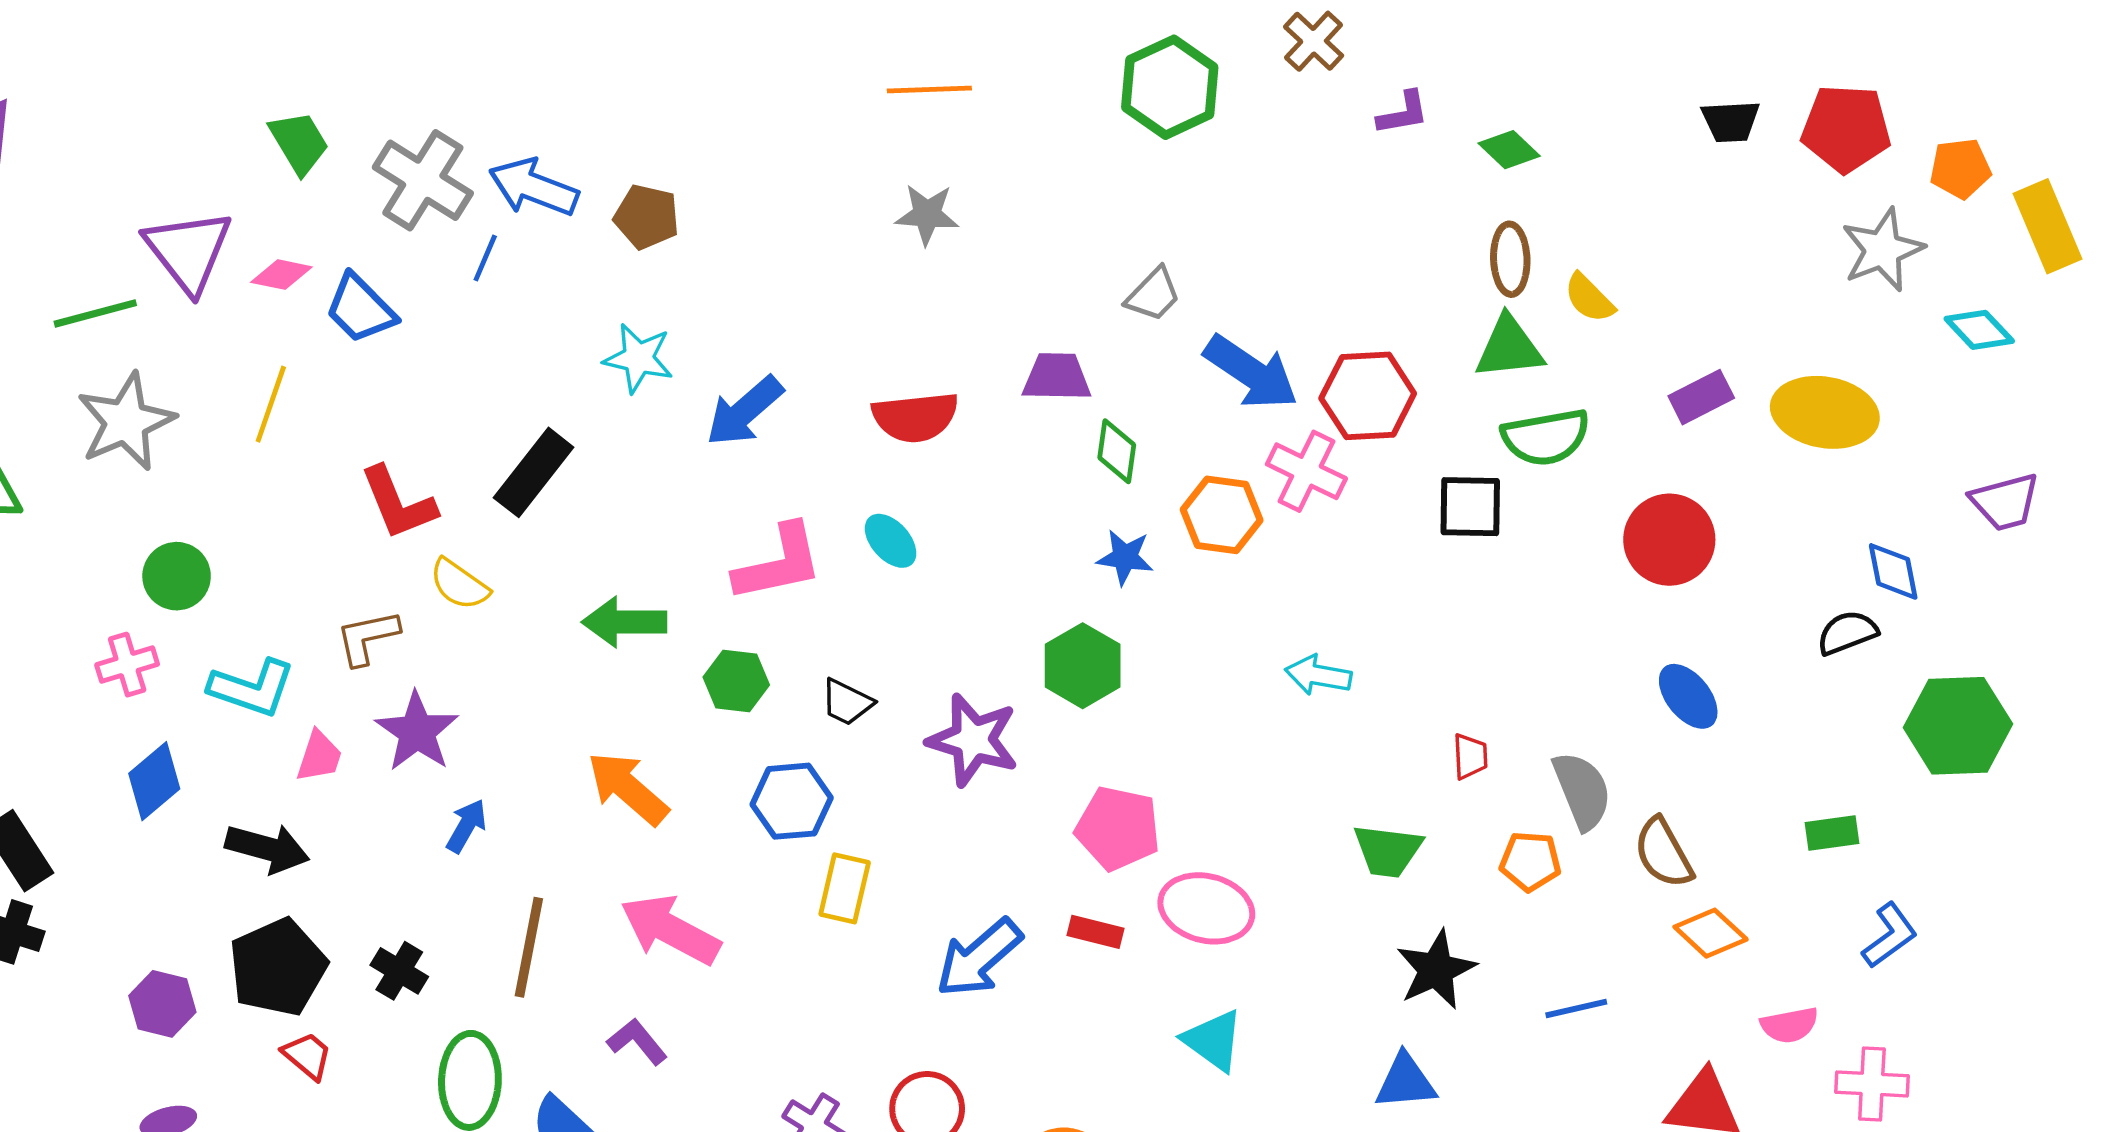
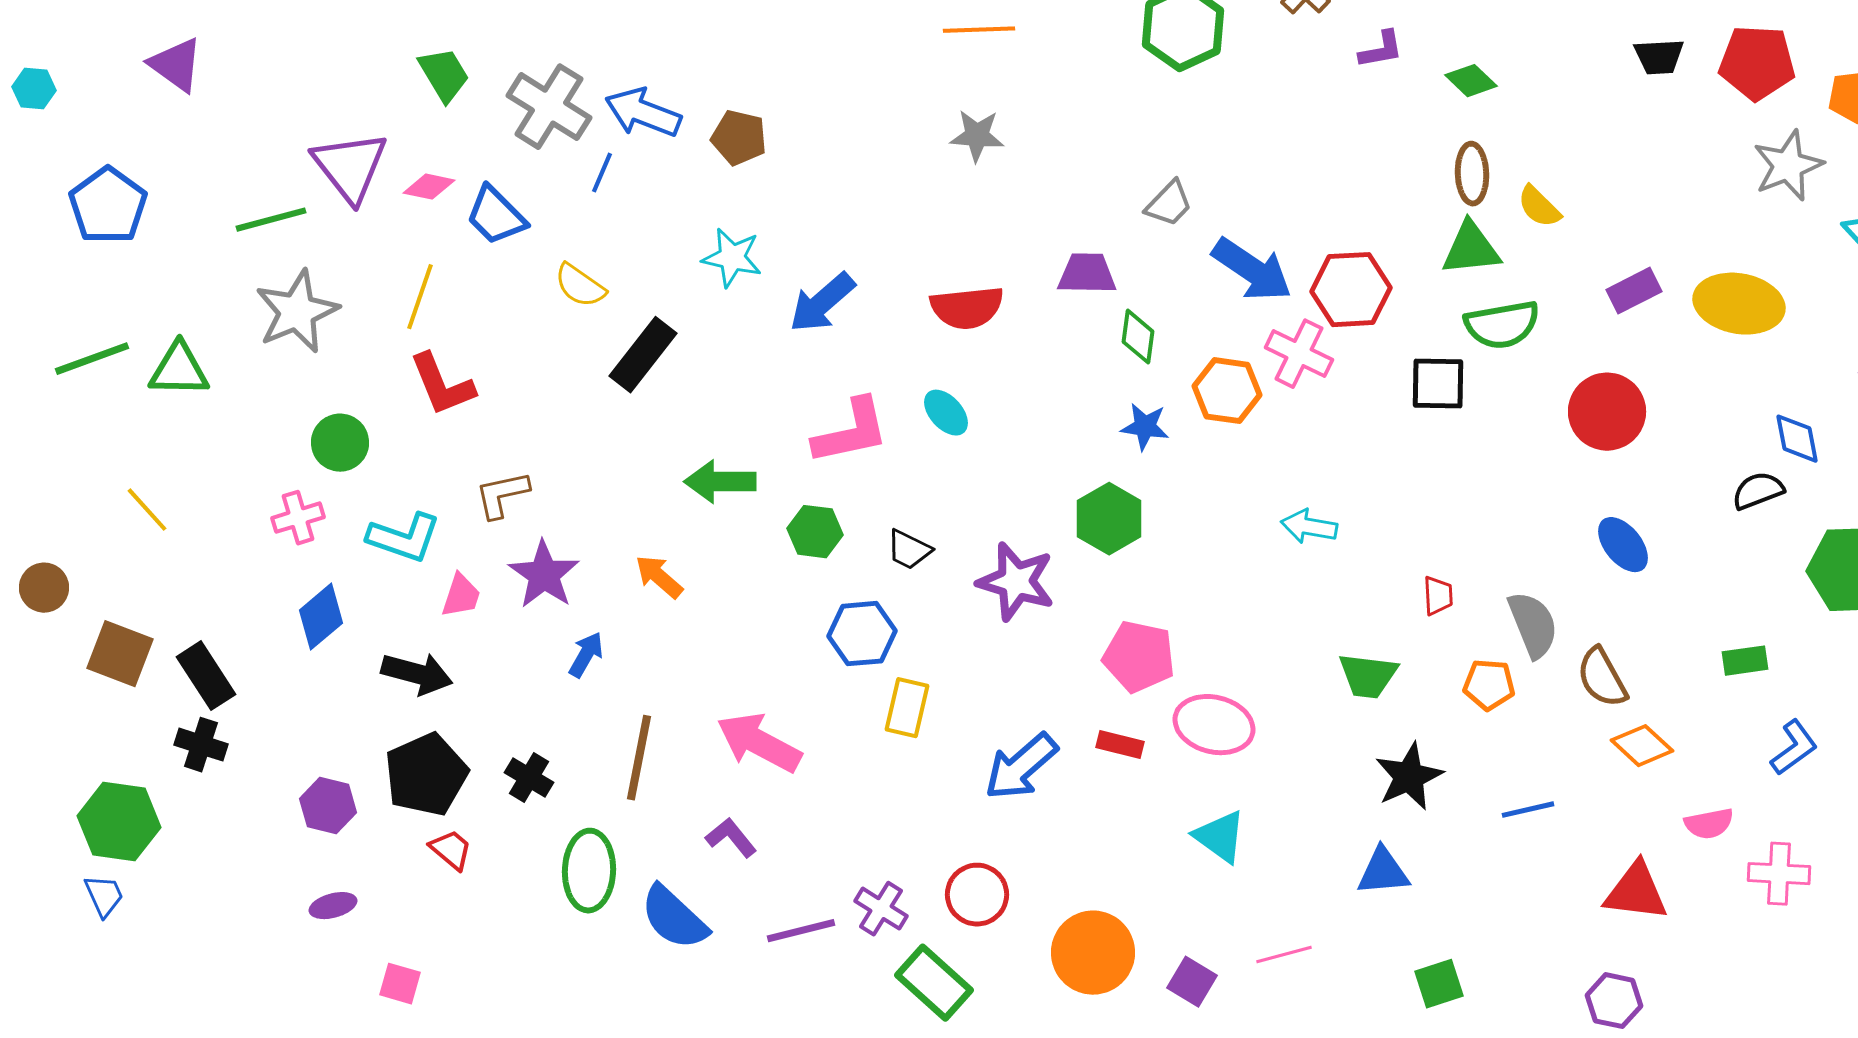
red L-shape: (398, 503) -> (442, 385), moved
yellow semicircle: (459, 584) -> (580, 286), moved
orange arrow: (628, 788) -> (659, 577), moved, size x0.7

